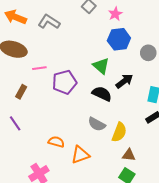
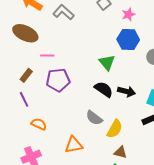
black arrow: (124, 81) -> (127, 91), moved, turned 42
purple pentagon: (65, 82) -> (58, 80), moved
purple line: (15, 123) -> (24, 99), moved
orange semicircle: (56, 142) -> (39, 124), moved

